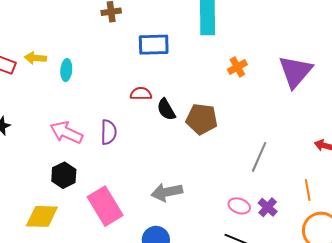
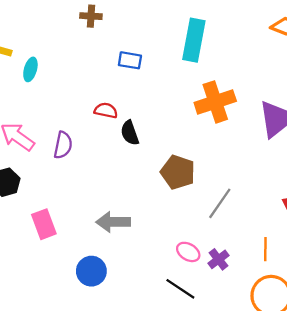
blue rectangle: (154, 45) -> (130, 60), size x0.7
orange cross: (237, 67) -> (215, 102), size x1.8
brown pentagon: (202, 119) -> (178, 172), moved
pink rectangle: (105, 206) -> (44, 224), size x0.7

